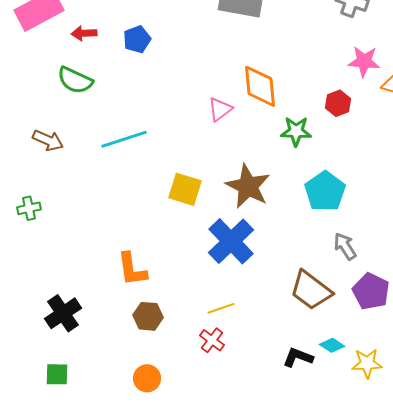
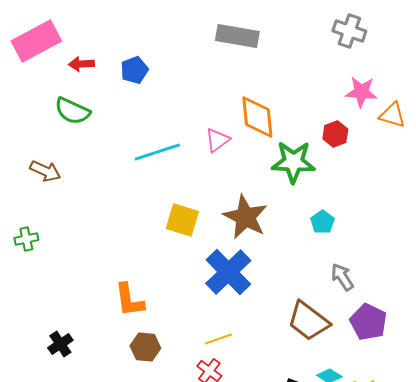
green star: (296, 131) -> (293, 162), size x1.4
cyan line: (124, 139) -> (157, 152), moved
cyan pentagon: (325, 191) -> (322, 222), size x0.6
black cross: (63, 313) -> (60, 344), size x0.7

